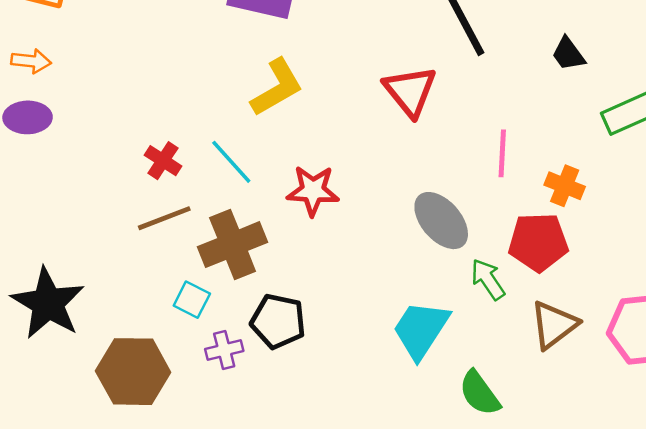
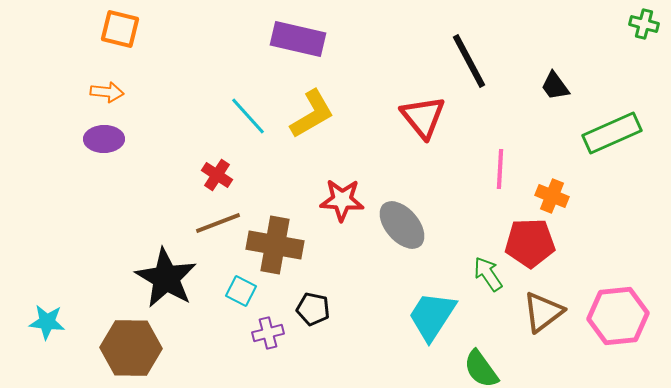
cyan line: (231, 162) -> (248, 116), moved
gray ellipse: (441, 221) -> (402, 225), moved
brown cross: (233, 245) -> (275, 245), turned 32
black star: (48, 303) -> (166, 278), moved
black pentagon: (278, 321) -> (313, 309), size x0.7
brown hexagon: (133, 372) -> (131, 348), moved

